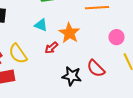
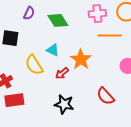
yellow semicircle: (18, 54) -> (34, 65), moved
black star: (72, 76) -> (64, 104), moved

